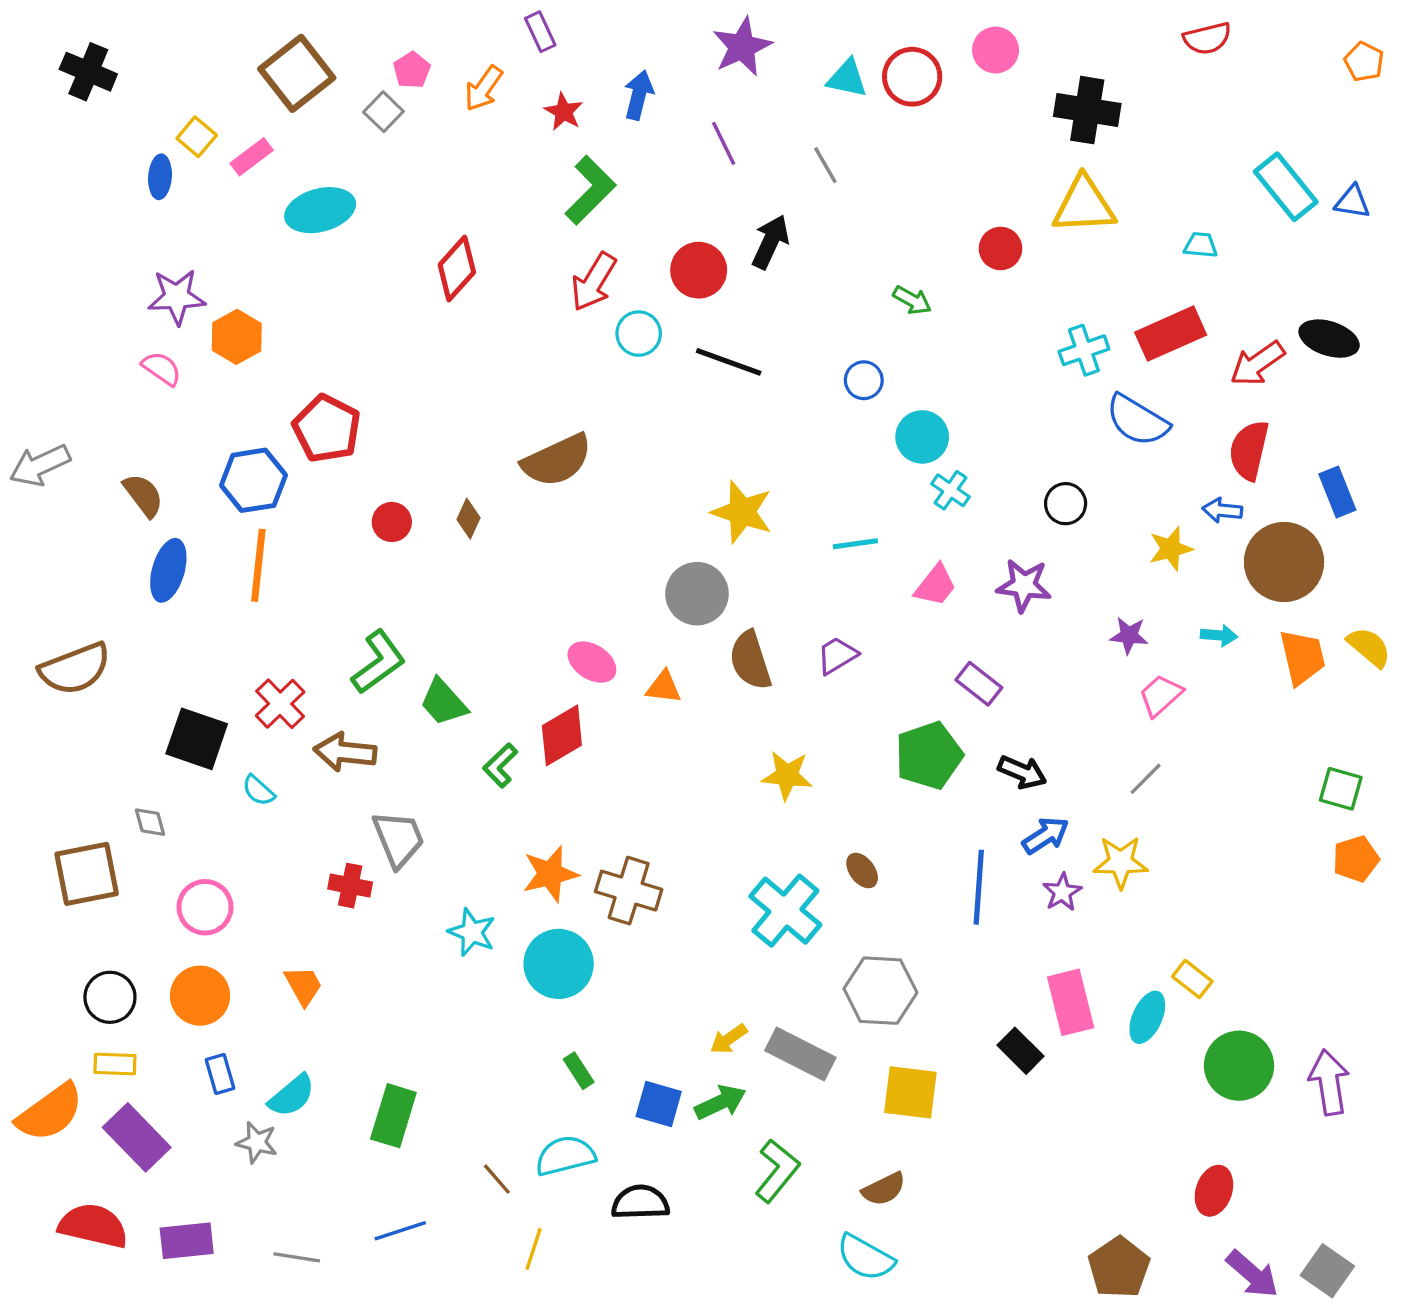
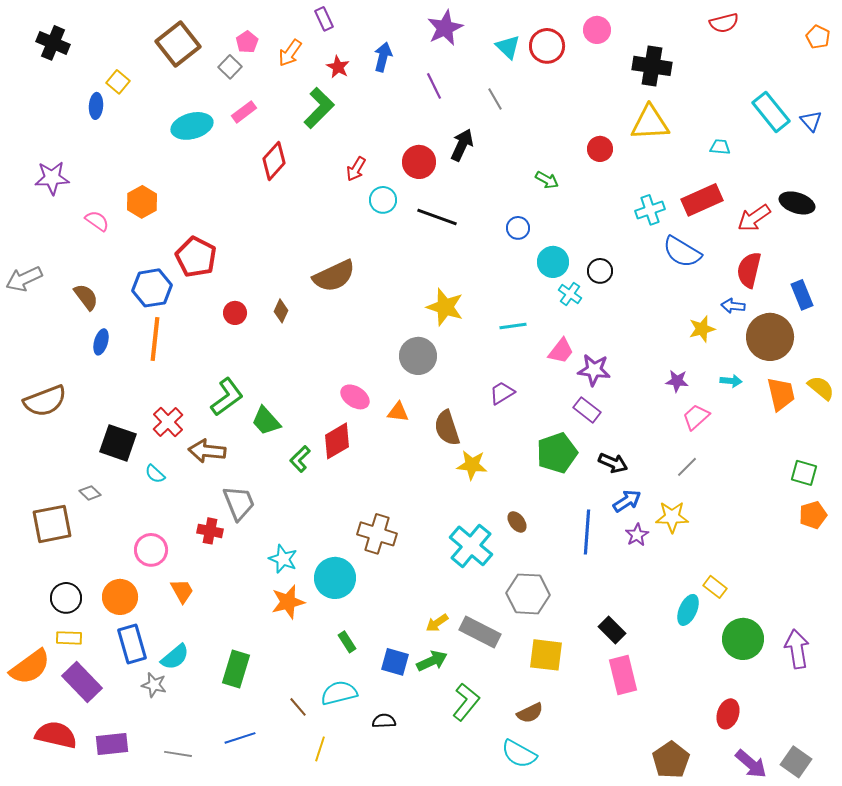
cyan triangle: (847, 78) -> (508, 47), turned 32
pink rectangle: (252, 157) -> (244, 112), moved
green L-shape: (590, 190) -> (319, 108), moved
blue triangle: (1352, 202) -> (811, 121), turned 40
red arrow: (594, 282) -> (356, 169), size x0.7
purple star: (177, 297) -> (52, 178), moved
black circle: (1066, 504) -> (600, 271), moved
blue ellipse: (168, 570) -> (101, 342), size x0.7
purple star: (1024, 585) -> (594, 370), moved
brown semicircle: (750, 660) -> (447, 428), moved
gray diamond: (150, 822) -> (90, 493), turned -30
orange star: (550, 874) -> (288, 602), moved
pink circle: (205, 907) -> (151, 550), moved
pink rectangle: (1071, 1002) -> (623, 675), moved
blue rectangle: (220, 1074) -> (132, 644), size x1.6
black semicircle: (640, 1202) -> (384, 721), size x0.7

